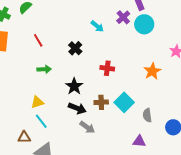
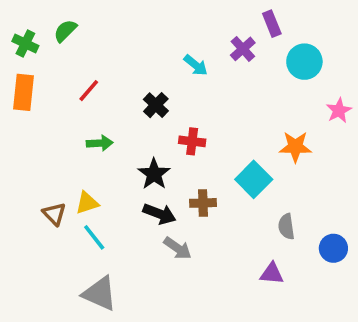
cyan circle: (144, 24) -> (304, 62), moved
red line: (38, 40) -> (89, 91), turned 72
red cross: (107, 68) -> (192, 141), moved
orange star: (152, 71) -> (295, 147), turned 30
cyan square: (124, 102) -> (254, 179), moved
brown triangle: (24, 137) -> (54, 214), moved, turned 48

